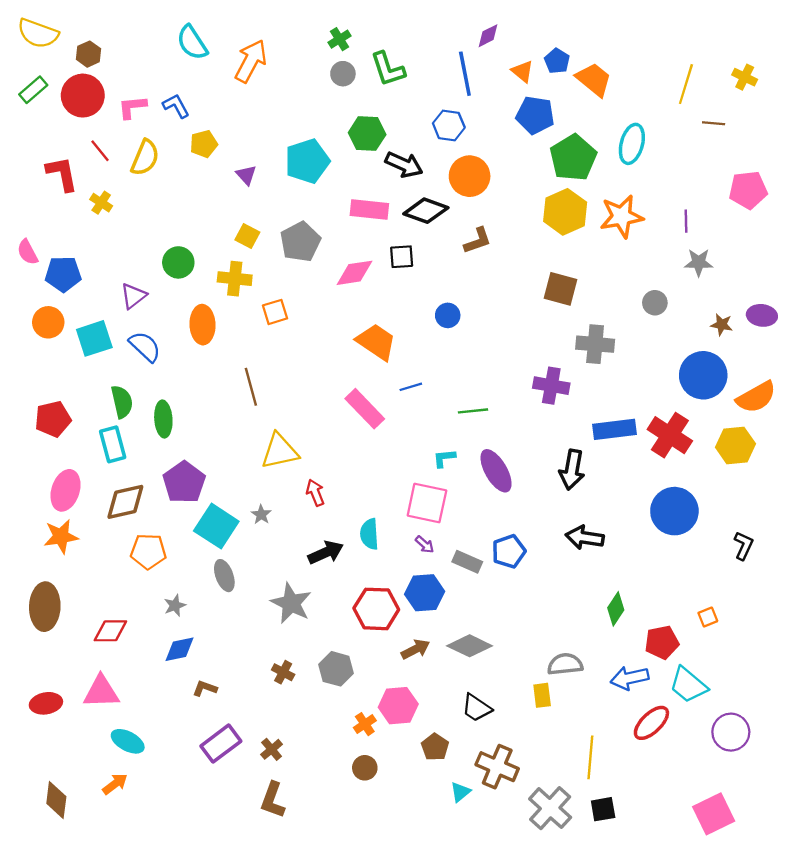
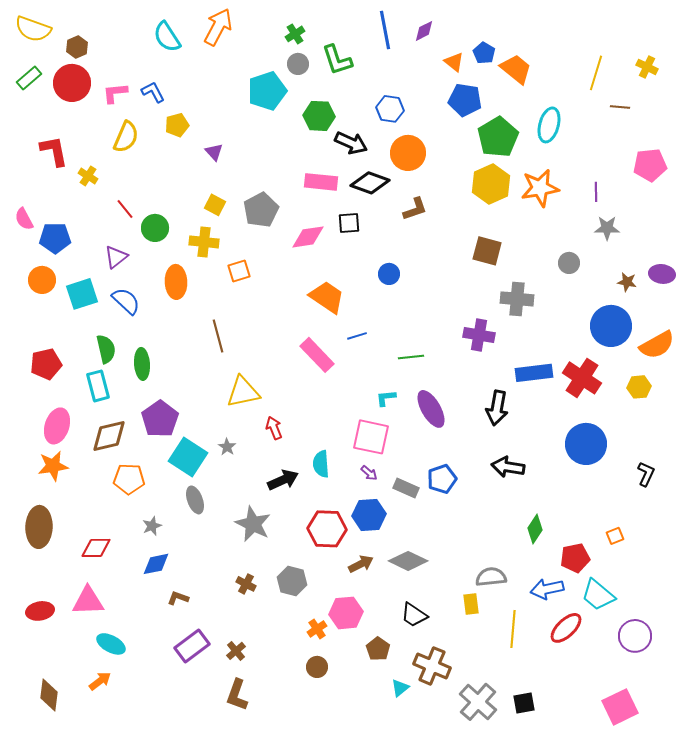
orange arrow: (251, 61) -> (218, 27), moved
blue line: (465, 74) -> (385, 30), moved
red line: (100, 151) -> (125, 209), moved
cyan pentagon: (307, 161) -> (267, 91), moved
yellow hexagon: (735, 445) -> (639, 387), size x0.7
yellow line: (590, 757) -> (513, 629), moved

